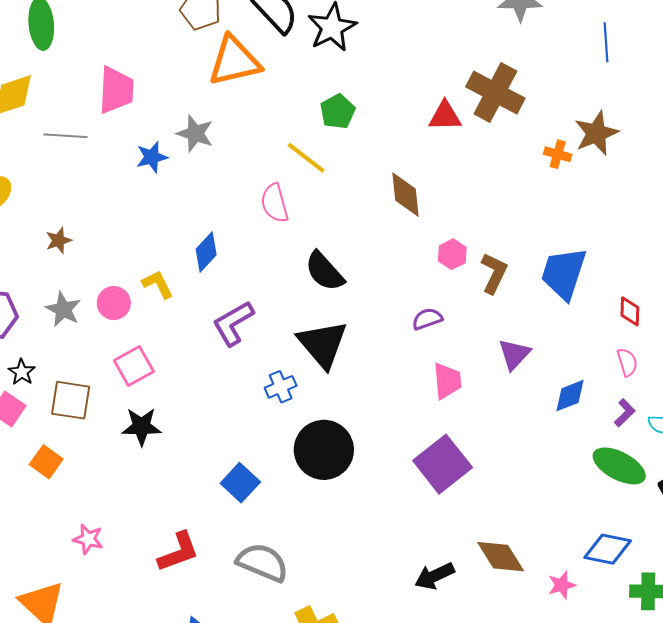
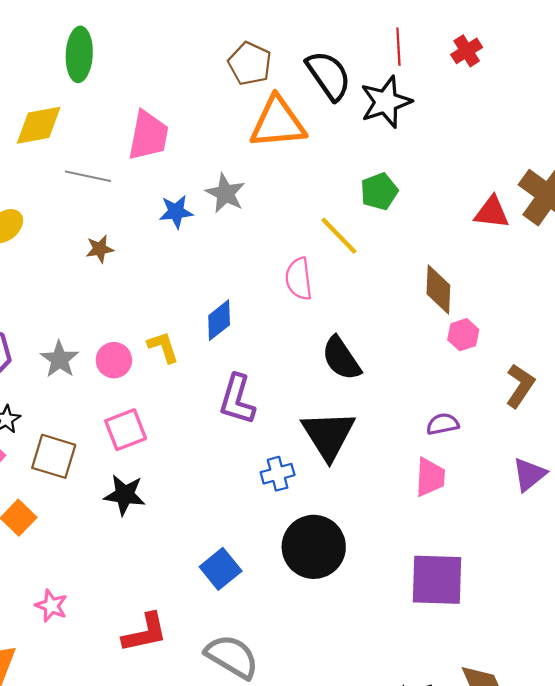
brown star: (59, 240) -> (100, 249), moved
pink hexagon: (452, 254) -> (463, 335), moved
purple L-shape: (233, 323) -> (237, 399), turned -51
pink trapezoid: (447, 381) -> (430, 477), moved
purple square: (443, 464) -> (437, 580), turned 32

